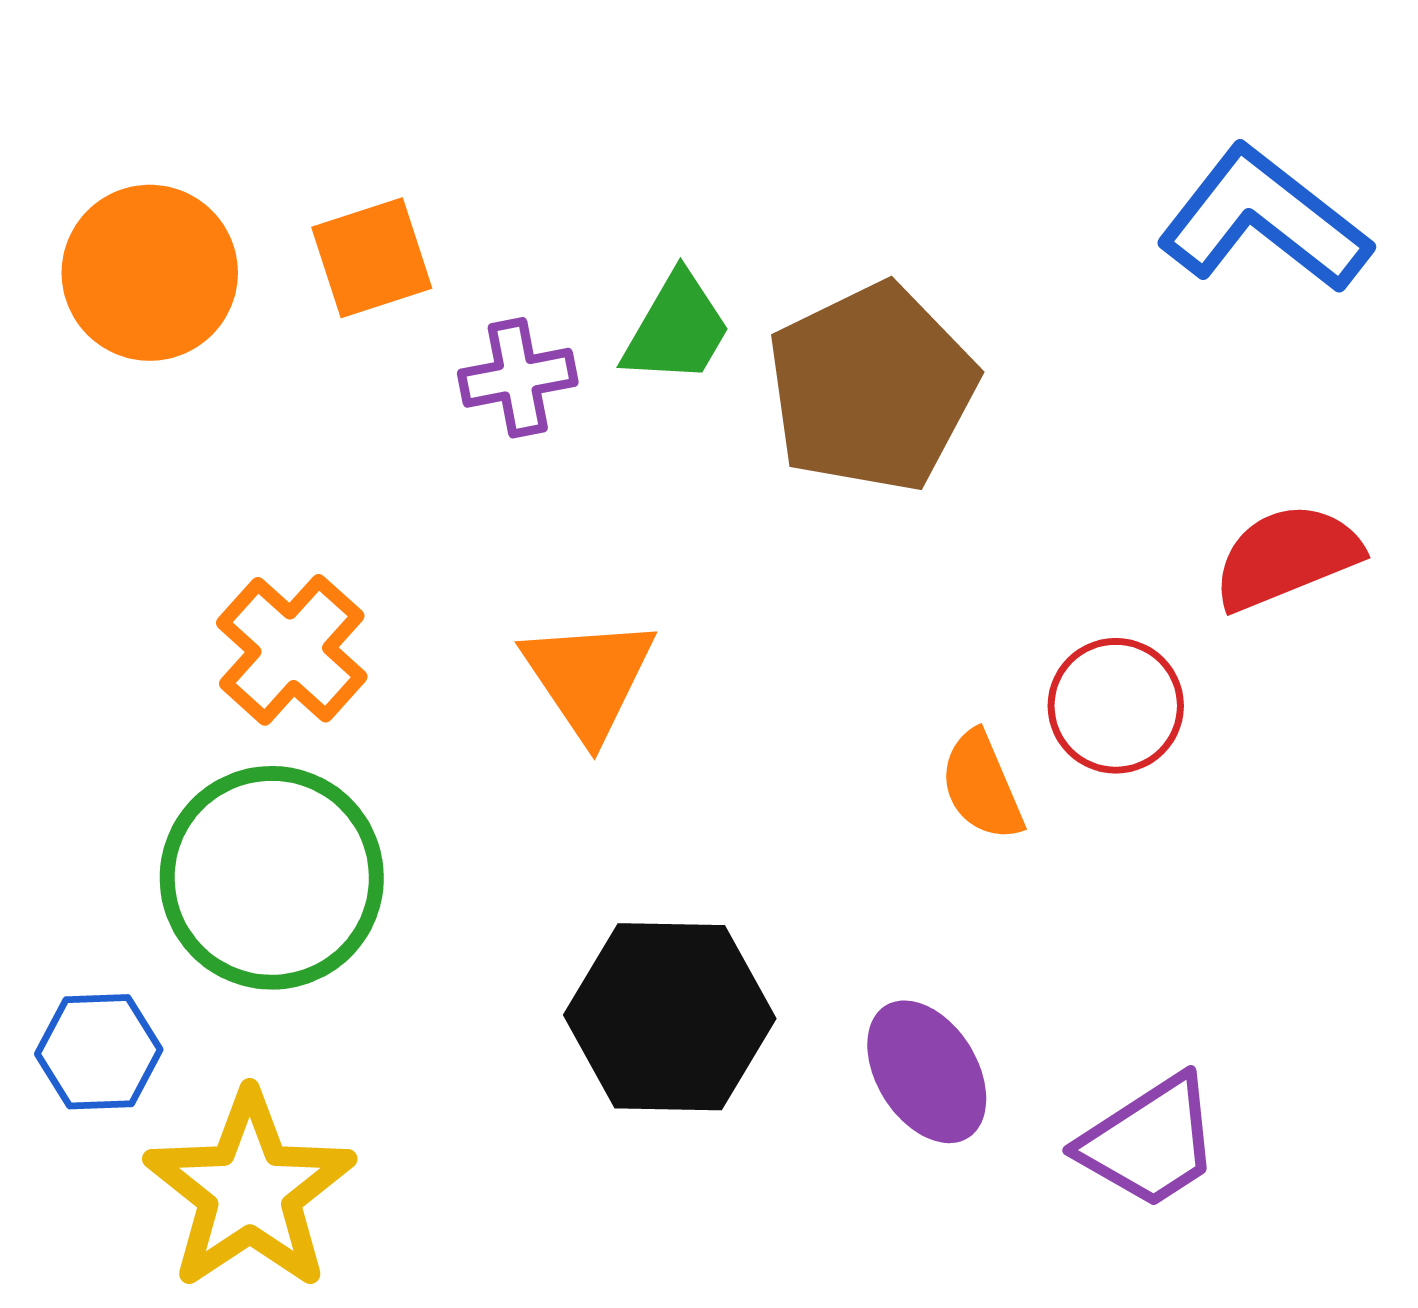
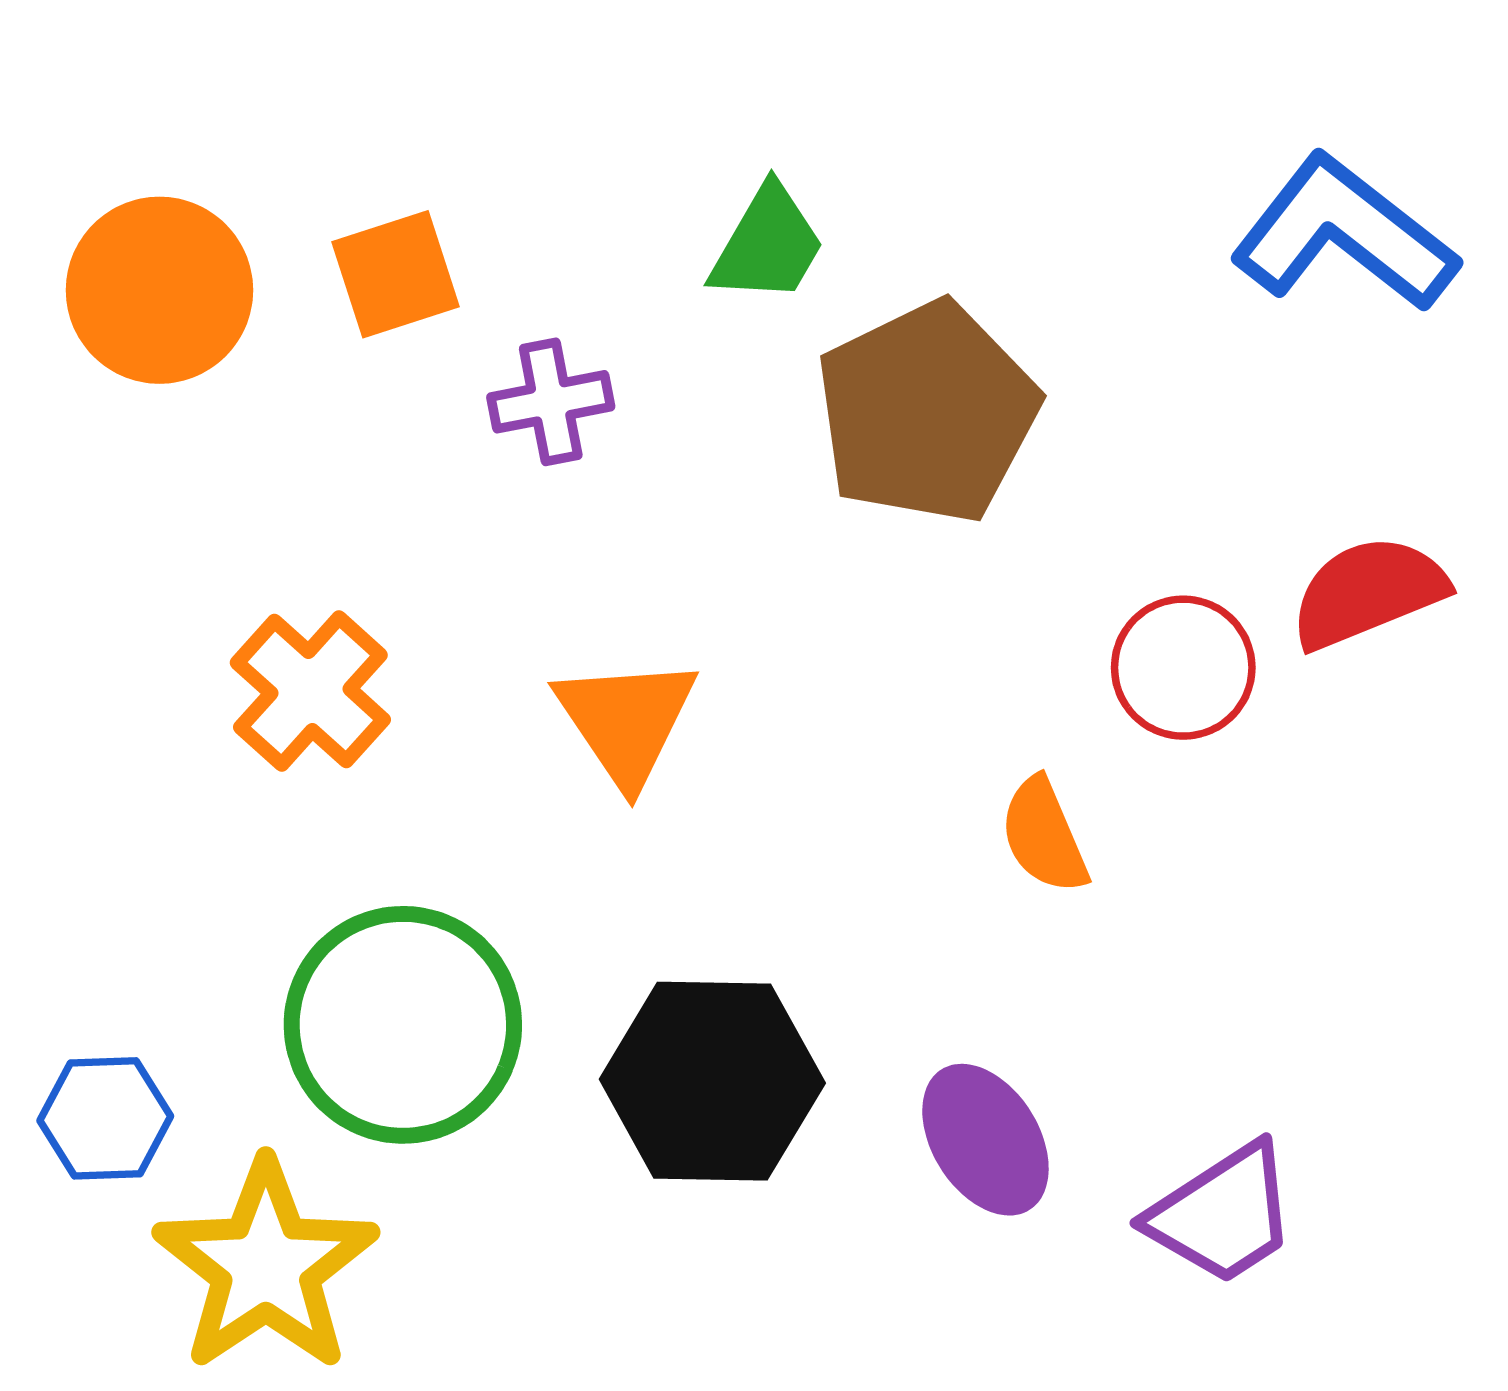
green trapezoid: (677, 329) -> (768, 245), moved
red circle: (1116, 706) -> (1183, 668), moved
green circle: (272, 878) -> (403, 1025), moved

